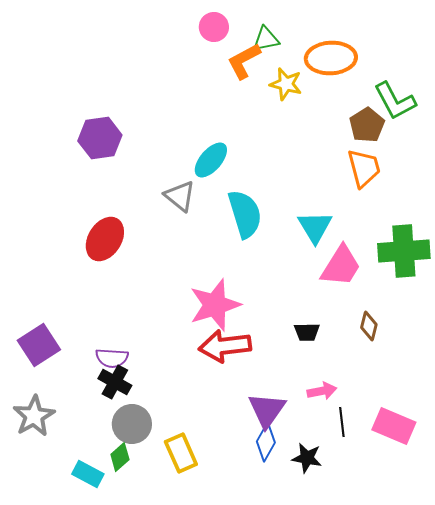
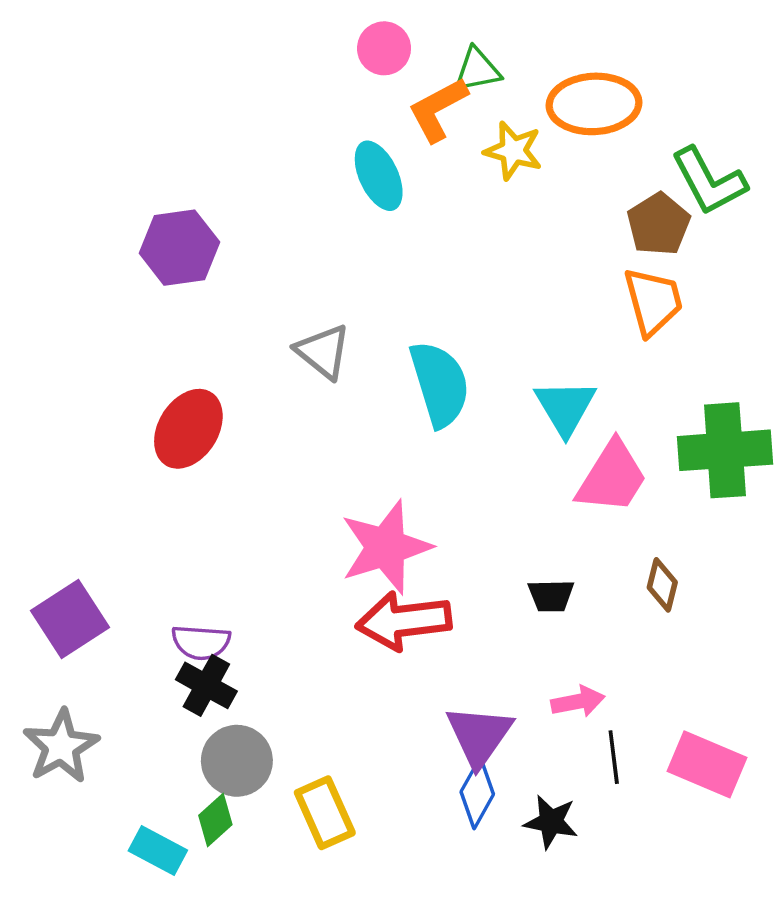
cyan ellipse: (211, 160) -> (379, 176), moved, turned -66

